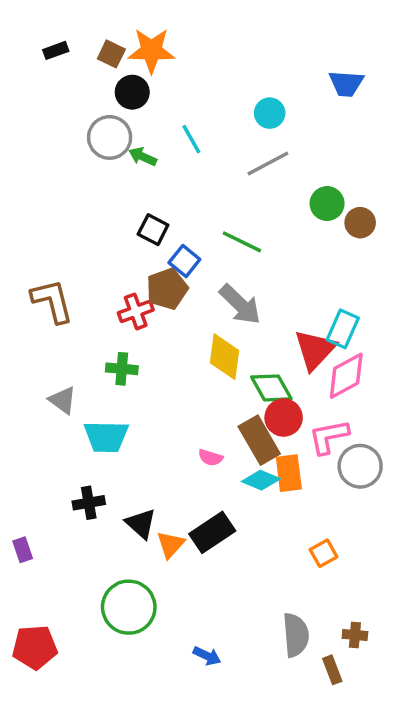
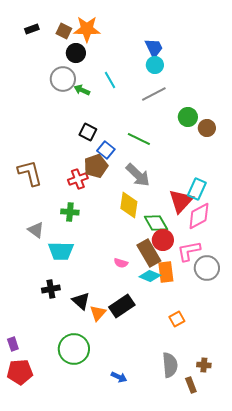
blue trapezoid: (346, 83) -> (154, 48), moved, turned -120
purple rectangle: (23, 550) -> (13, 344), moved
orange square: (324, 553) -> (177, 319), moved

